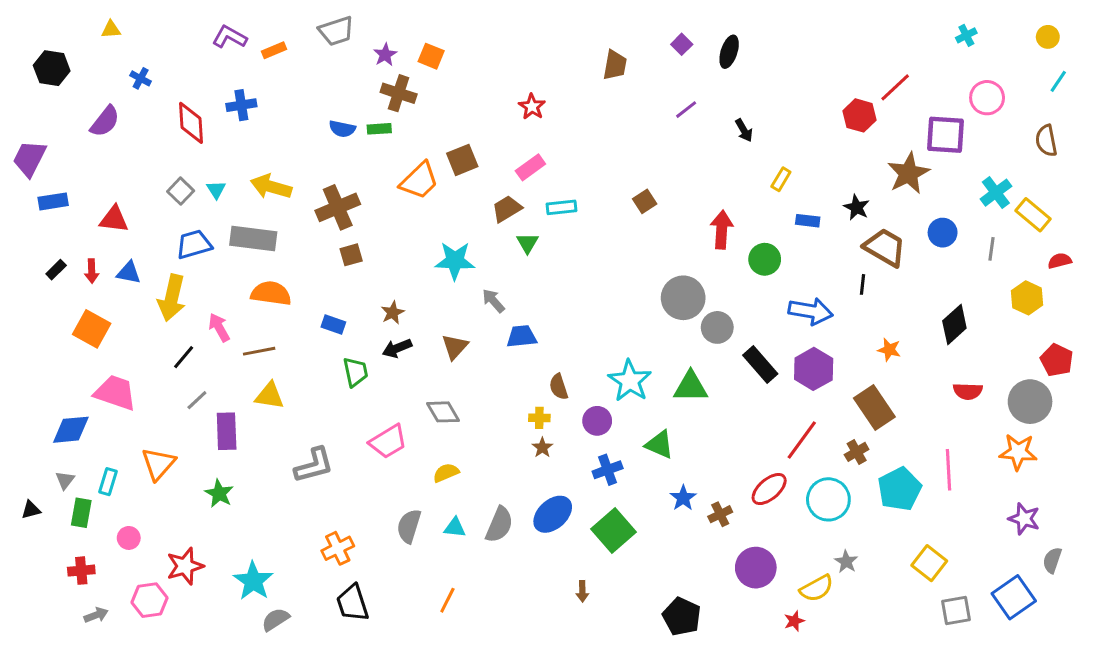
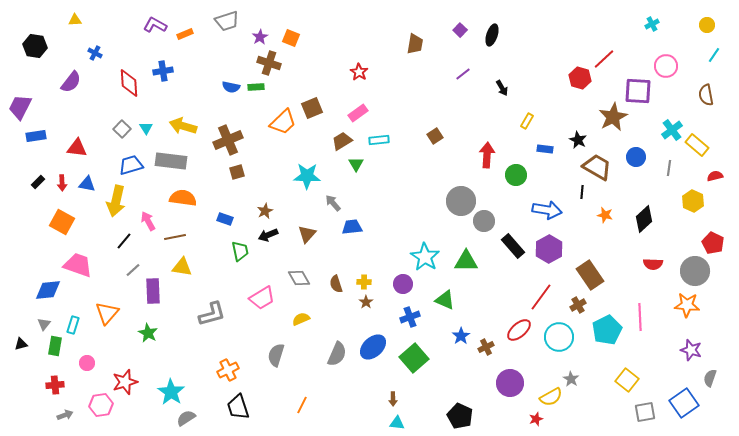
orange star: (889, 350) -> (605, 215), moved
brown semicircle: (559, 387) -> (336, 284), moved
cyan triangle: (455, 528) -> (397, 423), moved

